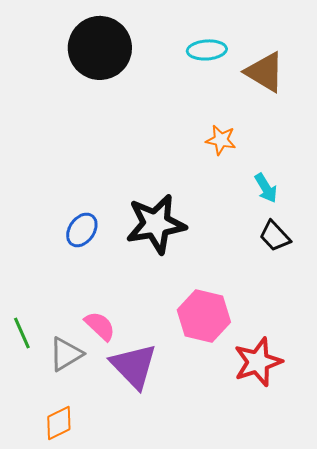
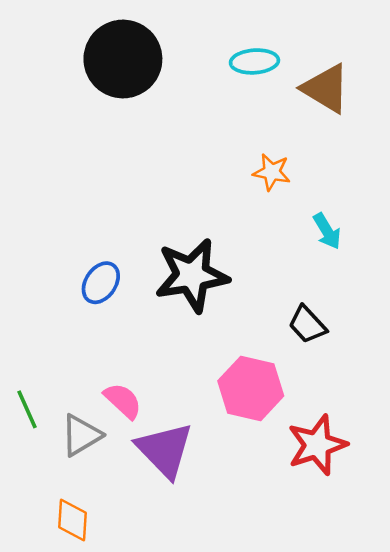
black trapezoid: (275, 236) -> (307, 325), moved
orange diamond: (59, 423) -> (73, 520), turned -60

